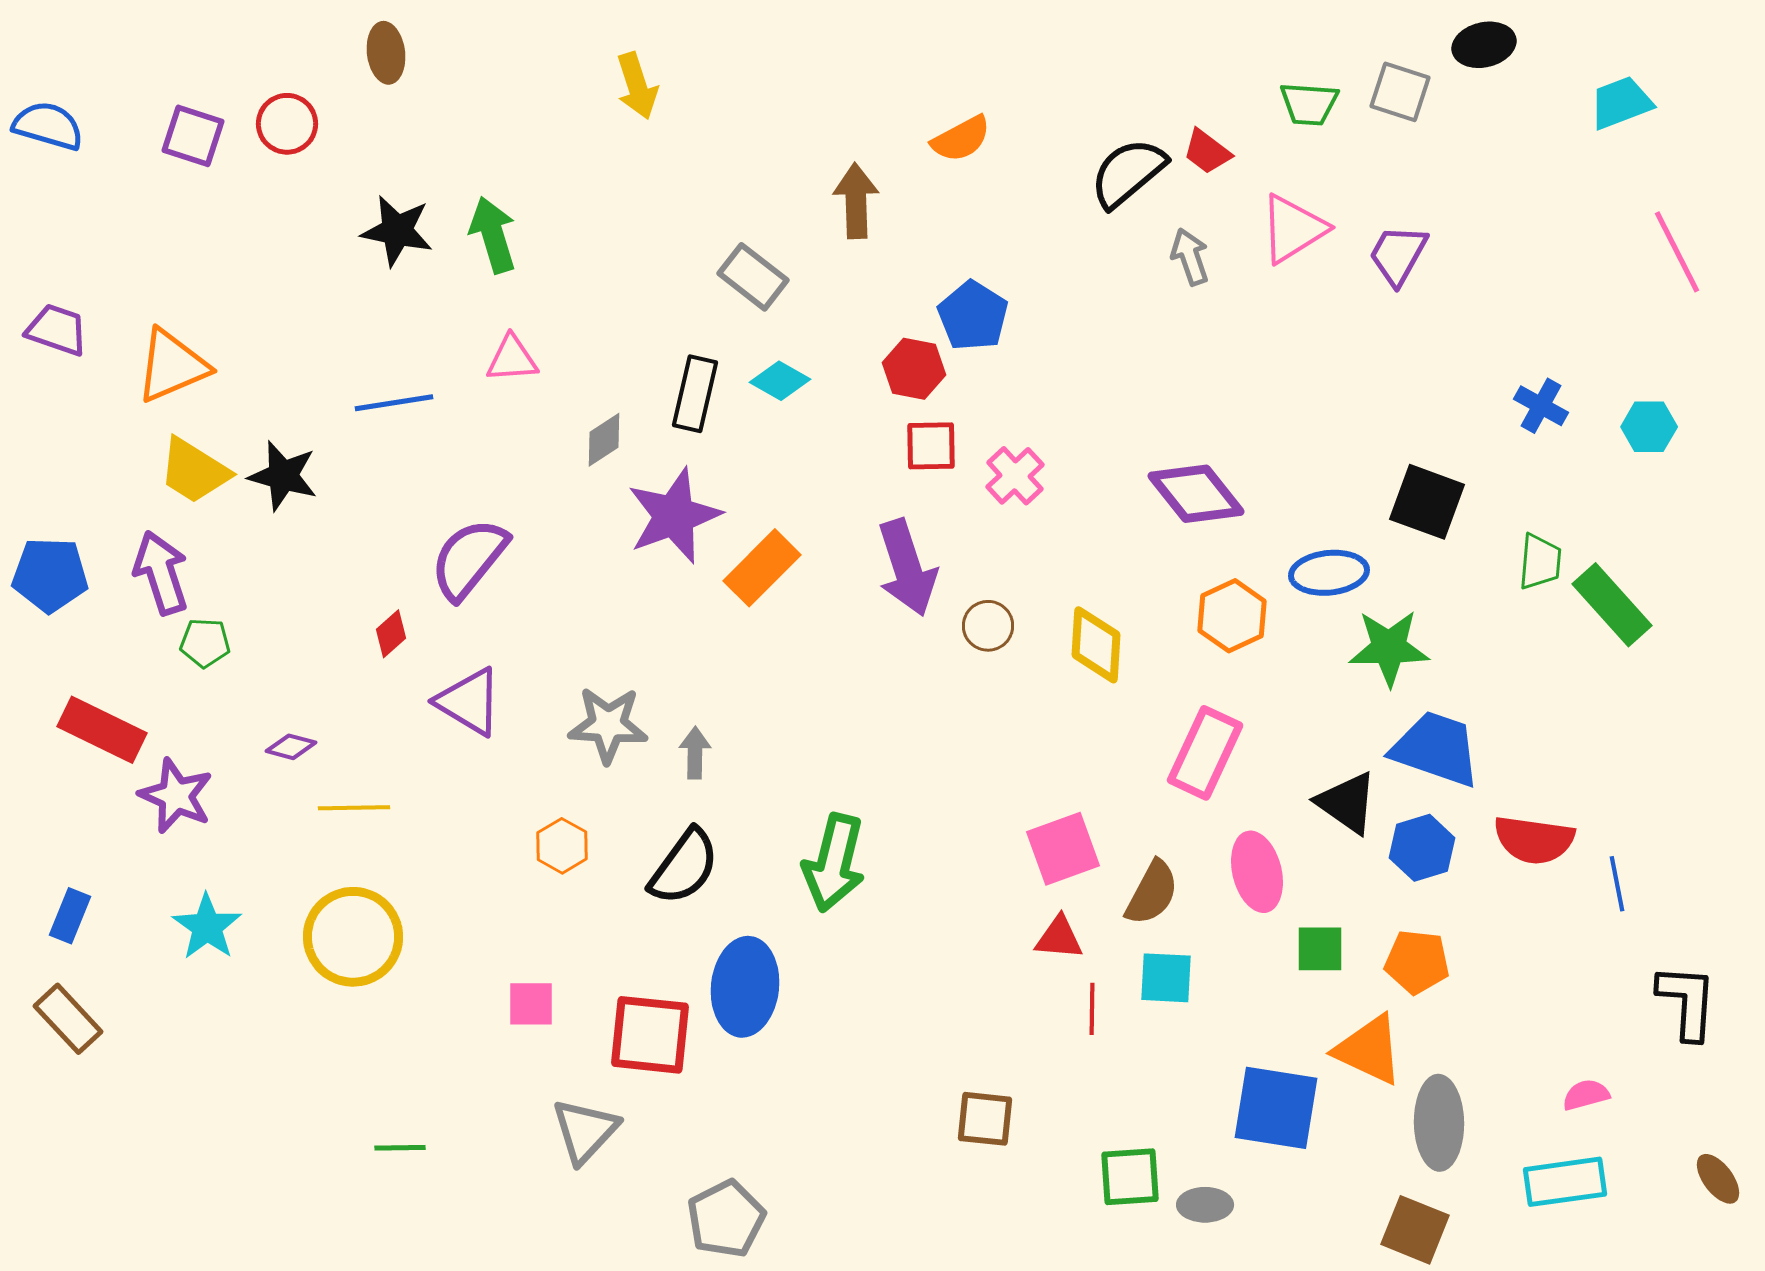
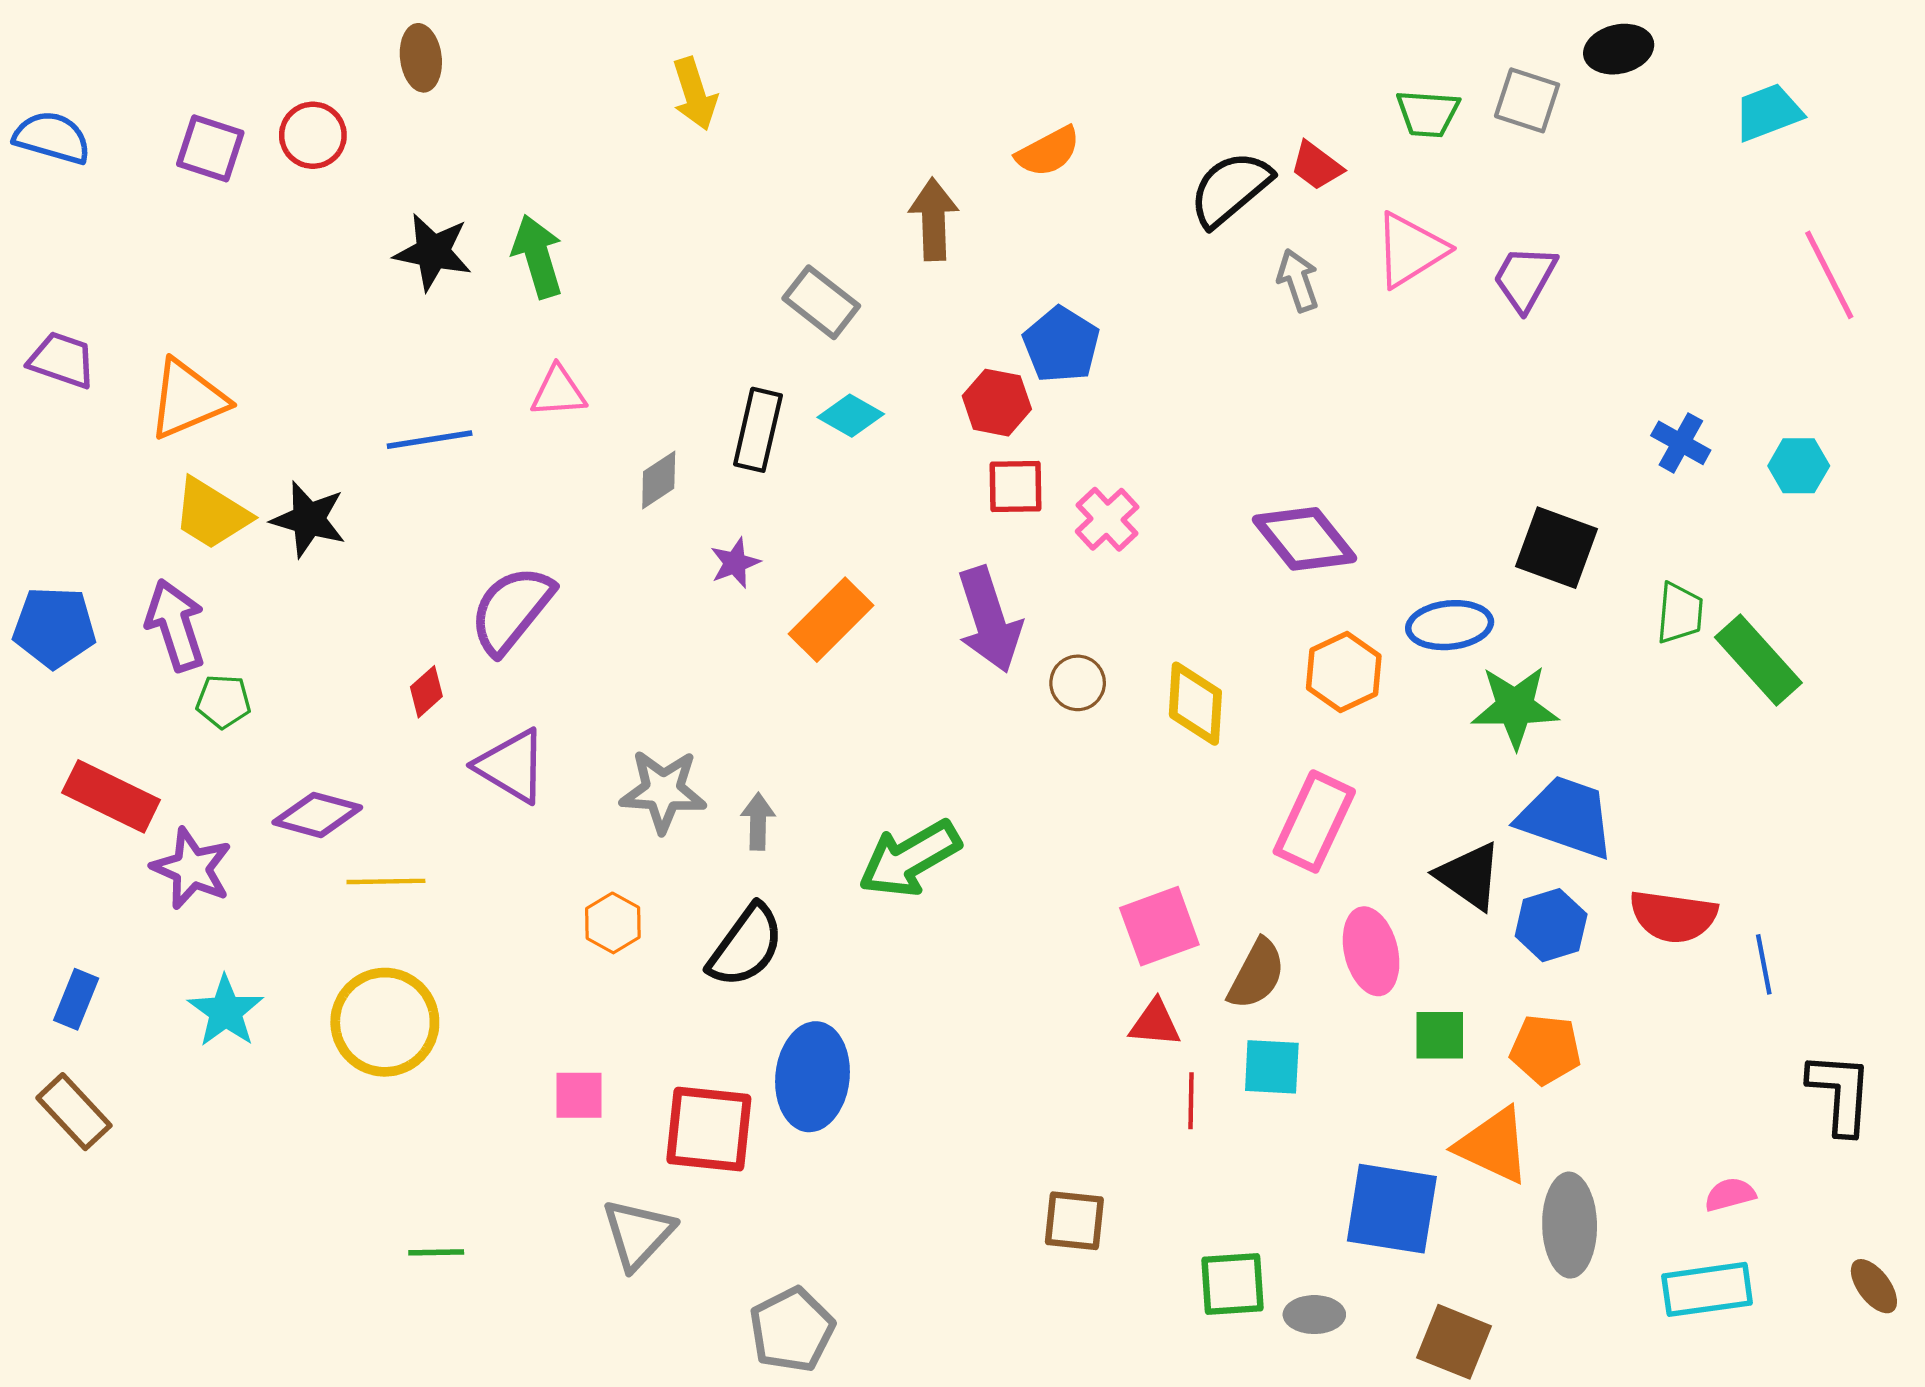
purple star: (674, 516) -> (735, 563), size x0.5
purple diamond: (291, 747) -> (317, 815), size x1.6
green arrow: (834, 863) -> (910, 859), moved, turned 46
brown square: (1415, 1230) -> (1454, 1342), moved

